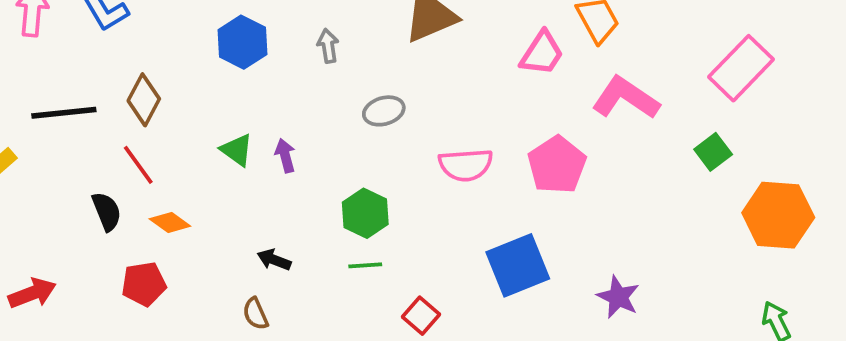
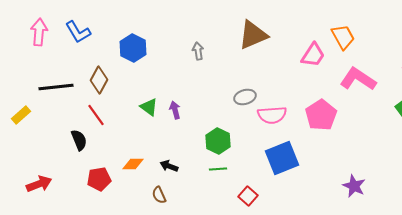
blue hexagon: (242, 42) -> (133, 48), moved
gray ellipse: (384, 111) -> (245, 97), moved
orange diamond: (170, 223) -> (133, 164), moved, turned -35
blue square: (518, 265) -> (282, 158), moved

